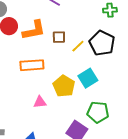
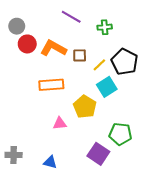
green cross: (110, 10) -> (105, 27), moved
orange L-shape: (34, 30) -> (53, 48), turned -140
cyan square: (88, 78) -> (107, 87), moved

